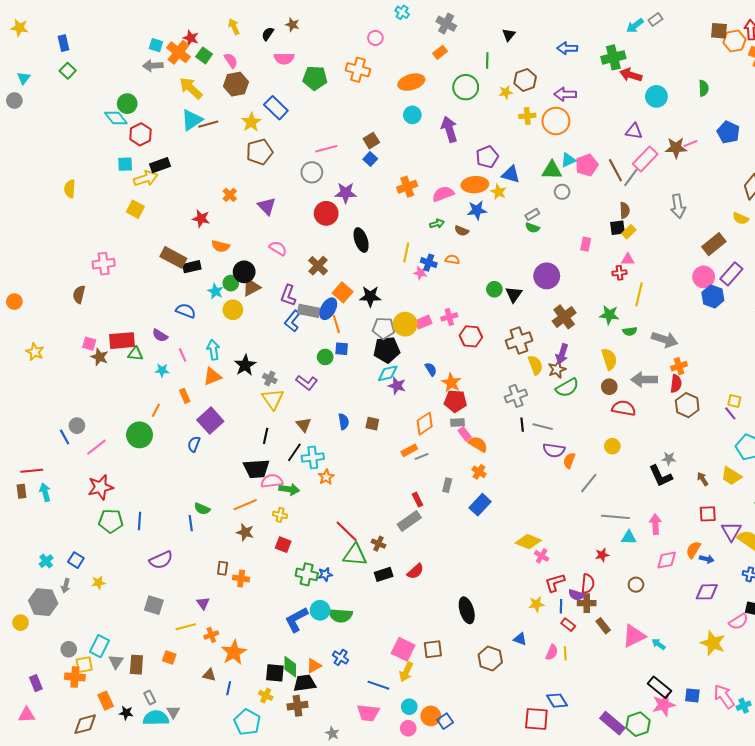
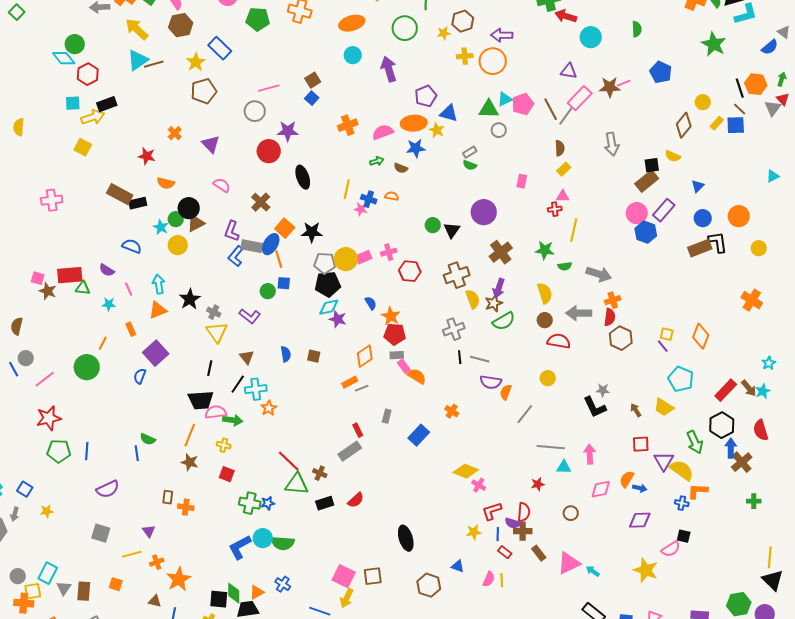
black square: (617, 228) -> (652, 165), moved
brown semicircle: (79, 294) -> (17, 326), moved
orange cross: (479, 472) -> (452, 411), moved
orange line: (245, 505) -> (190, 435), turned -45

